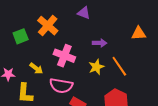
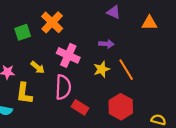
purple triangle: (84, 13) -> (114, 12), moved
orange triangle: (139, 33) -> (149, 23), moved
pink semicircle: (61, 86) -> (63, 87), turned -100

